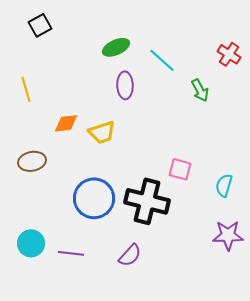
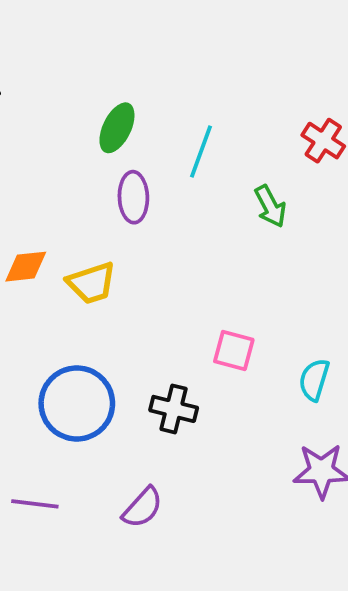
green ellipse: (116, 47) -> (117, 128), turned -40
cyan line: (162, 60) -> (201, 152), turned 68
black cross: (147, 201) -> (174, 409), size x0.6

